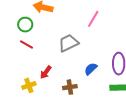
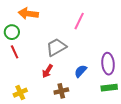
red line: (26, 45) -> (15, 52), turned 40
red arrow: (46, 72) -> (47, 71), moved

